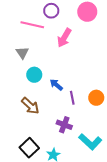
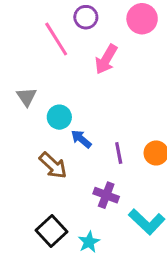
pink line: (32, 25) -> (56, 39), turned 45
gray triangle: (22, 53) -> (27, 97), moved
blue arrow: (56, 85) -> (81, 139), moved

